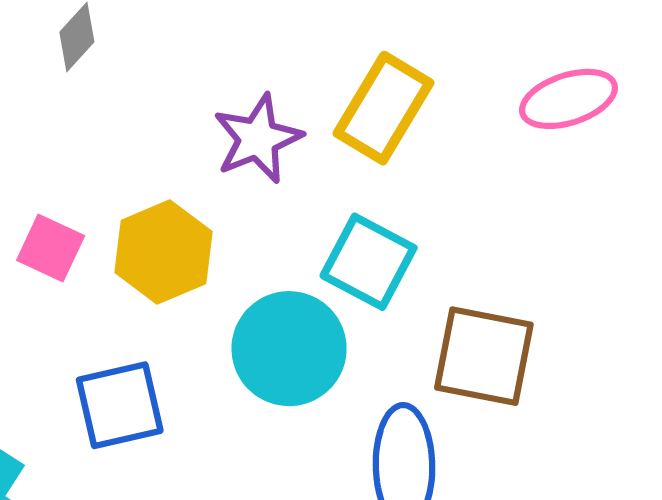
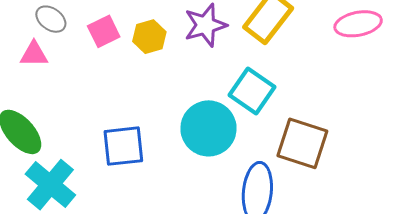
pink square: (51, 248) -> (104, 31), moved, turned 32
yellow hexagon: (163, 252) -> (149, 37), moved, size x0.7

